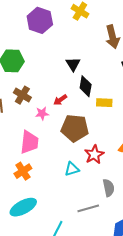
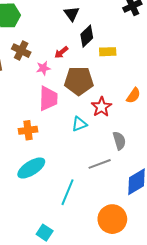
black diamond: (86, 86) -> (87, 36), turned 40
pink trapezoid: (29, 142) -> (48, 98), moved
orange cross: (23, 171) -> (28, 130), turned 30

